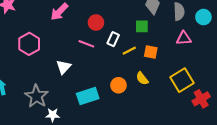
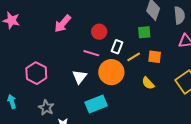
pink hexagon: (29, 44) -> (36, 73), moved
white triangle: (64, 67) -> (80, 77), moved
orange circle: (119, 85) -> (111, 72), moved, size x1.6
gray star: (37, 96) -> (46, 108), size x0.7

